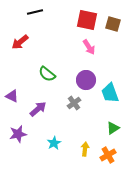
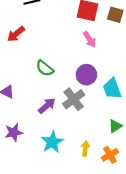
gray cross: (74, 103) -> (74, 99), size x1.5
purple arrow: (38, 109) -> (47, 106), moved
cyan star: (54, 143) -> (52, 142), size x1.5

